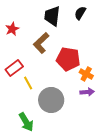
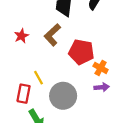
red star: (12, 29) -> (21, 36), moved
red rectangle: (14, 68) -> (24, 94), moved, turned -42

